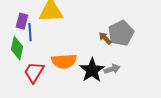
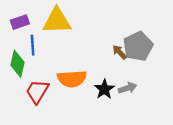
purple rectangle: (22, 21) -> (20, 22), moved, turned 56
black star: (92, 70) -> (104, 89), size x0.7

